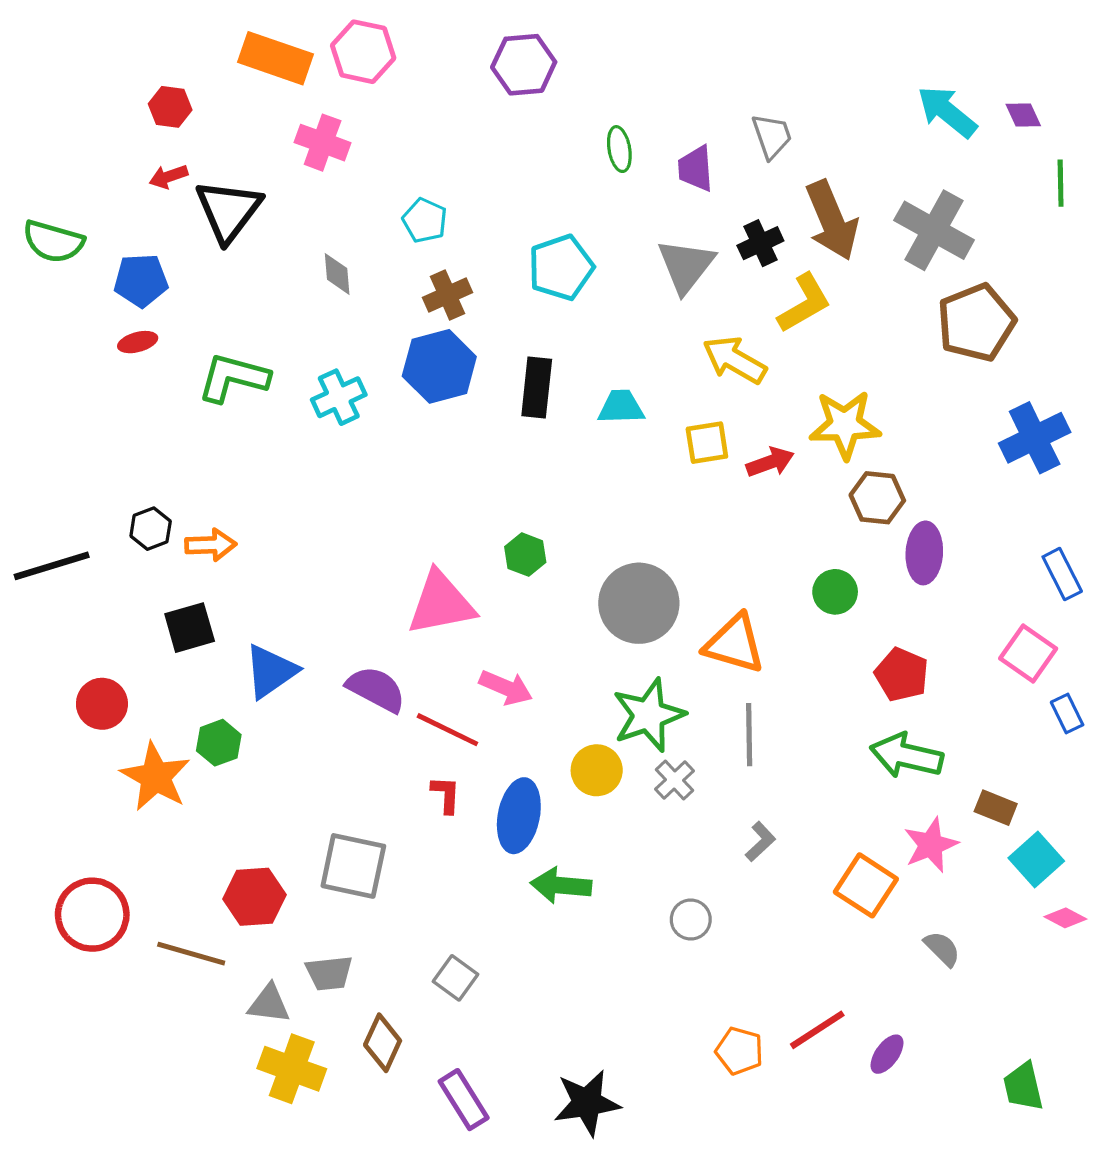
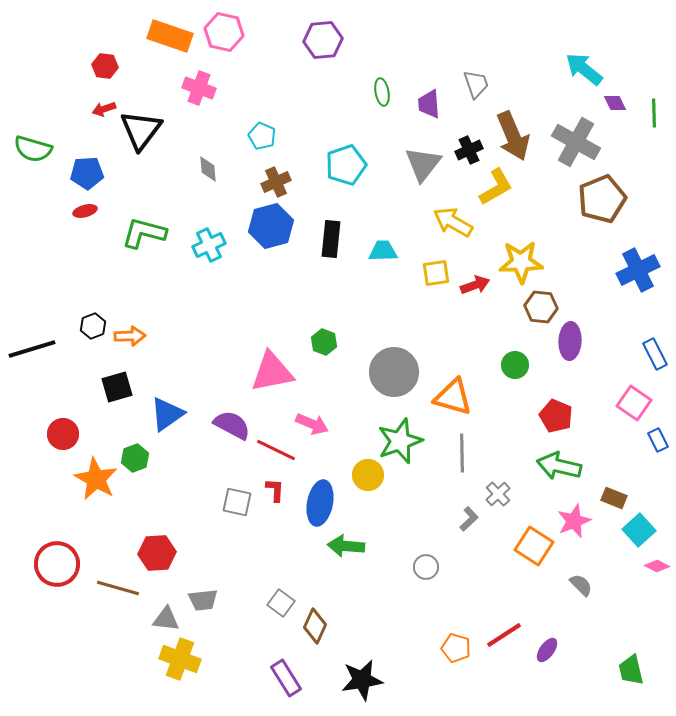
purple diamond: (1023, 115) -> (615, 103), moved
gray cross: (675, 780) -> (498, 494), moved
gray square: (353, 866) -> (237, 502), moved, size x0.7
brown diamond: (383, 1043) -> (315, 626), moved

